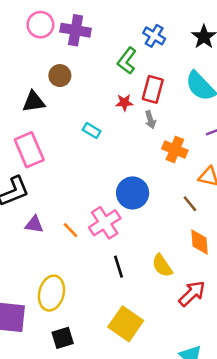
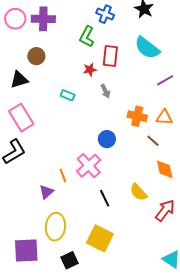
gray arrow: (150, 120) -> (105, 91), moved
orange cross: (175, 150) -> (137, 116), moved
blue circle: (133, 193) -> (107, 139), size x0.7
purple triangle: (34, 225) -> (46, 192), moved, turned -42
orange line: (71, 230) -> (63, 175), turned 32
yellow square: (126, 324) -> (100, 238), moved

